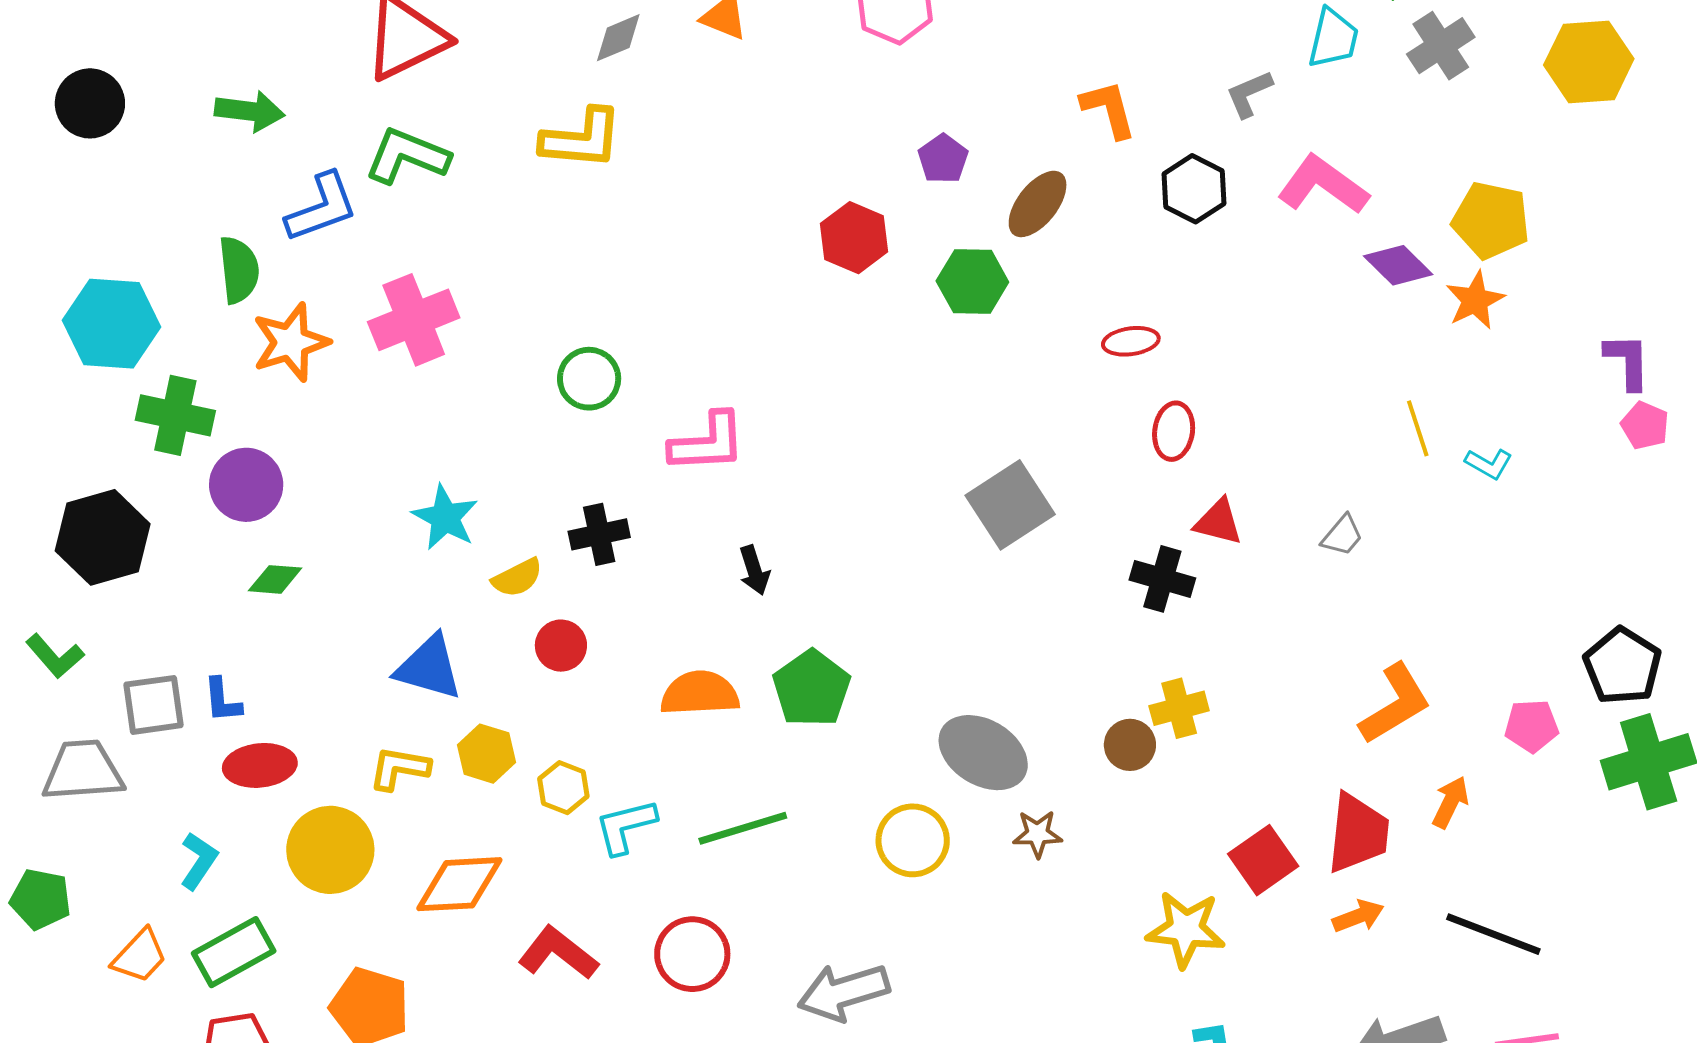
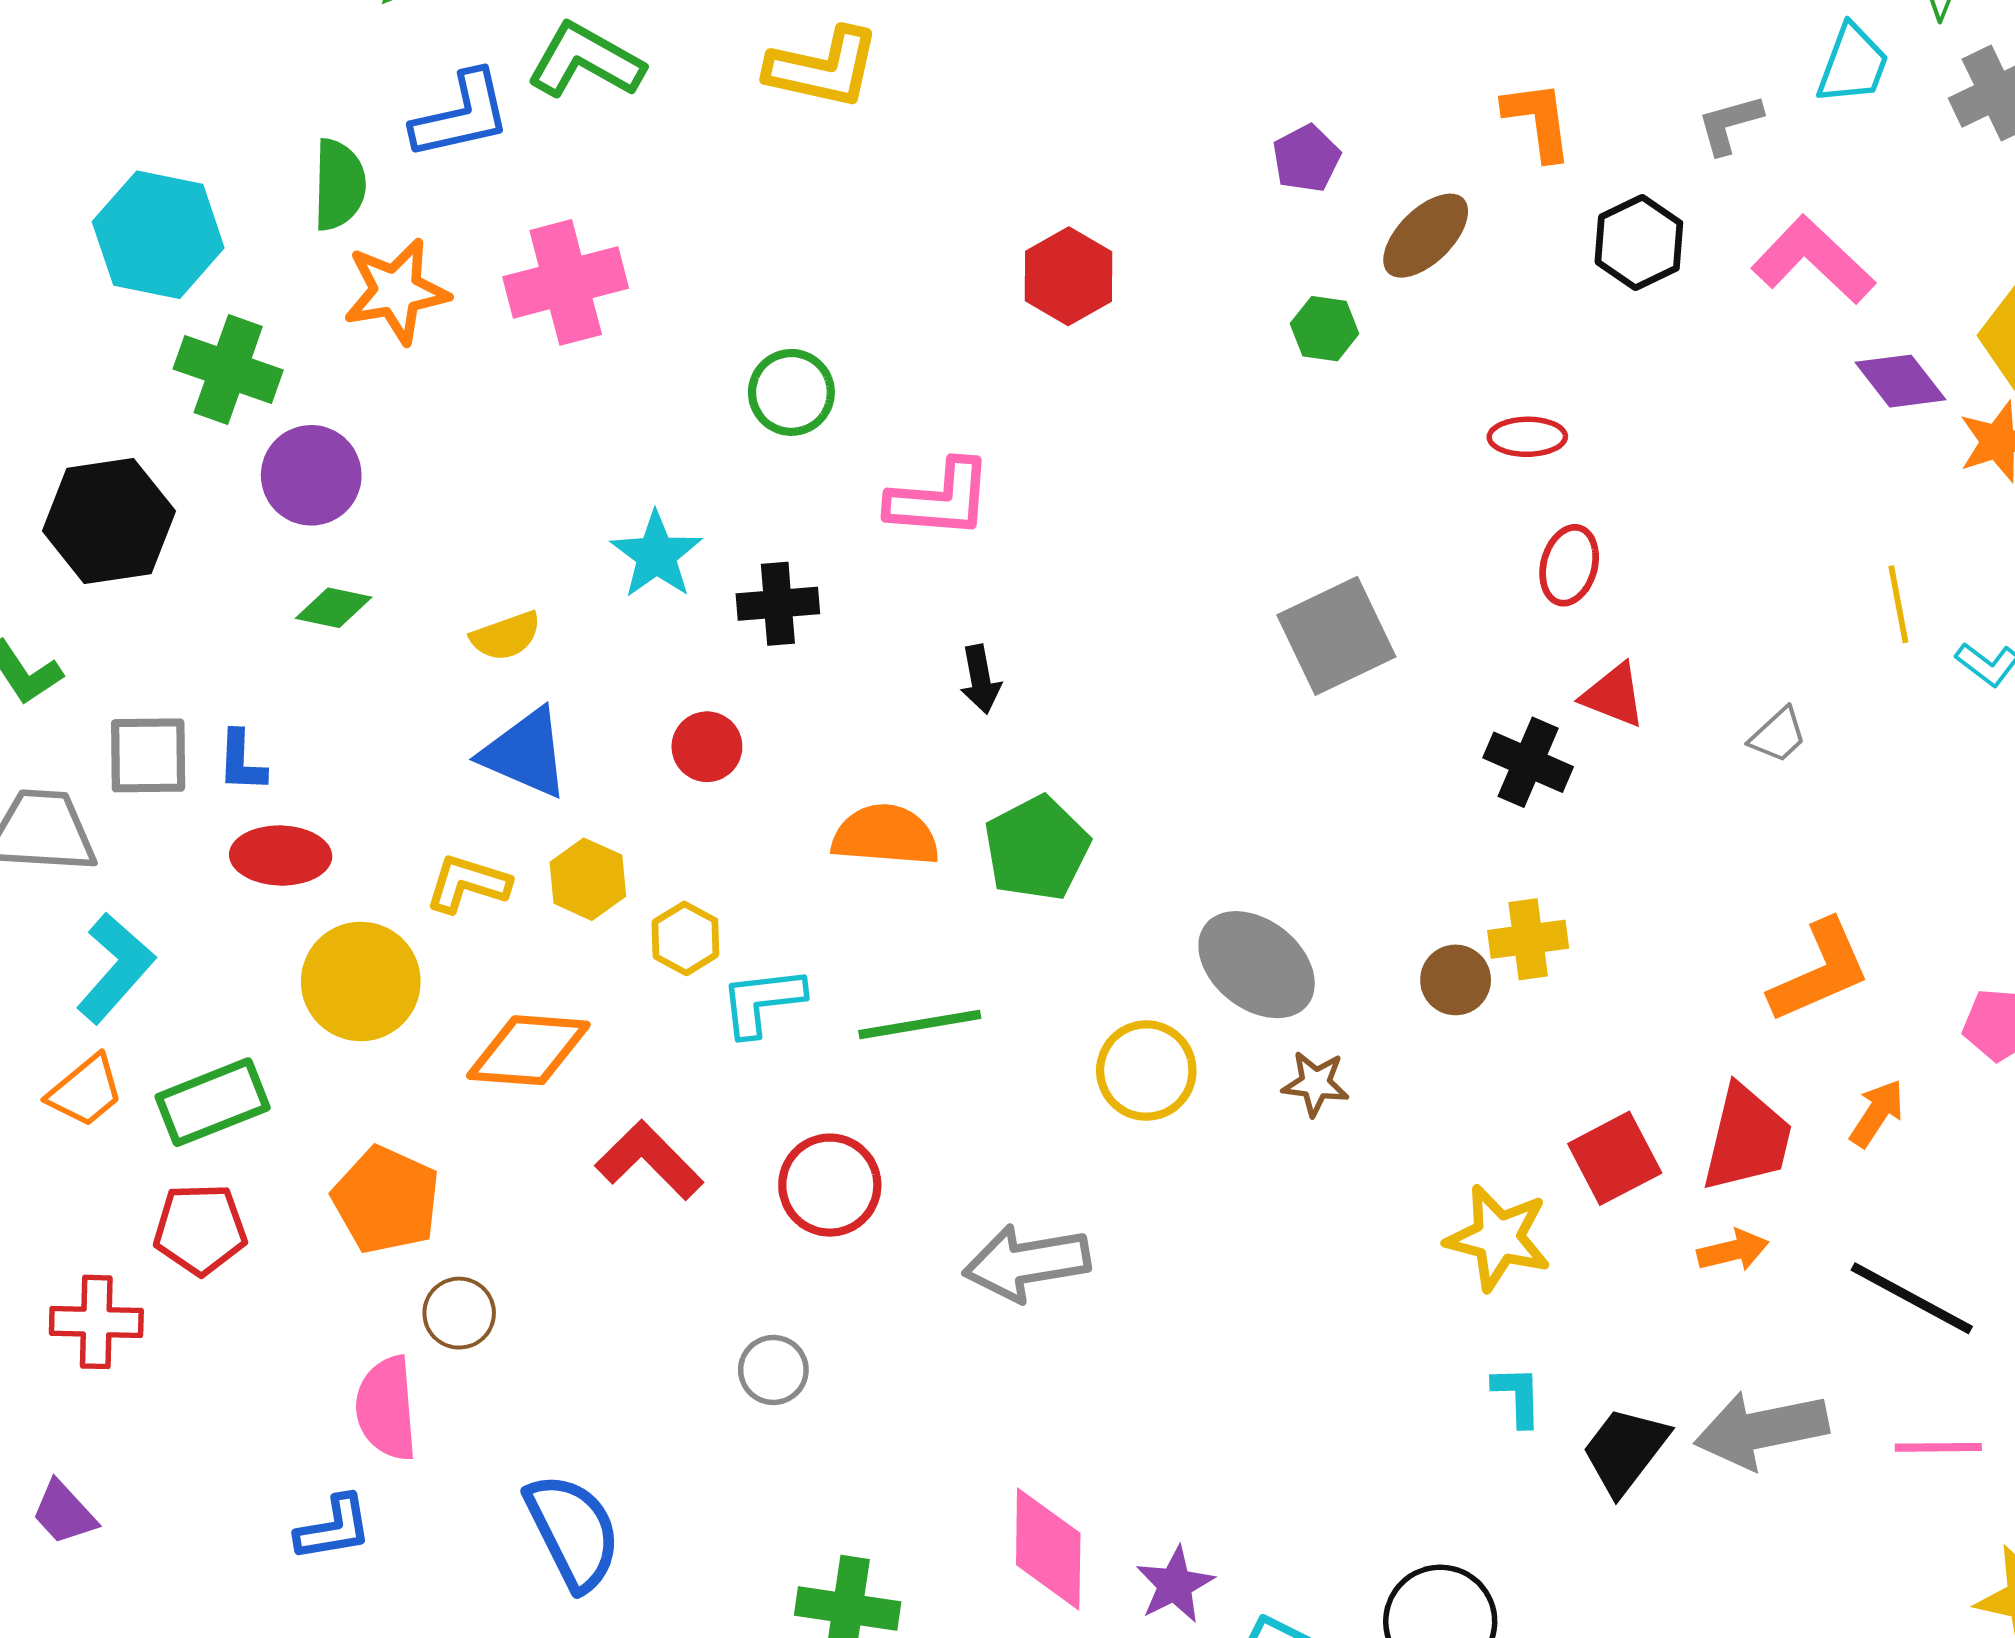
red hexagon: (854, 238) -> (1069, 276), moved
green hexagon: (972, 281) -> (1325, 329), size x0.7
cyan star: (445, 517) -> (656, 555), moved
yellow semicircle: (517, 578) -> (506, 636), moved
cyan L-shape: (199, 861) -> (115, 968), moved, size x1.4

